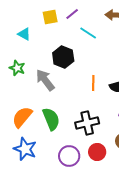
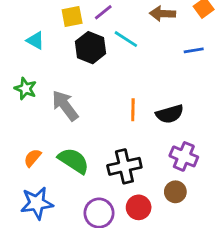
black hexagon: (63, 57) -> (90, 48), moved
orange semicircle: (22, 117) -> (33, 158), size x0.6
green semicircle: (51, 119) -> (74, 161), turned -35
blue star: (25, 149) -> (37, 203), turned -30

